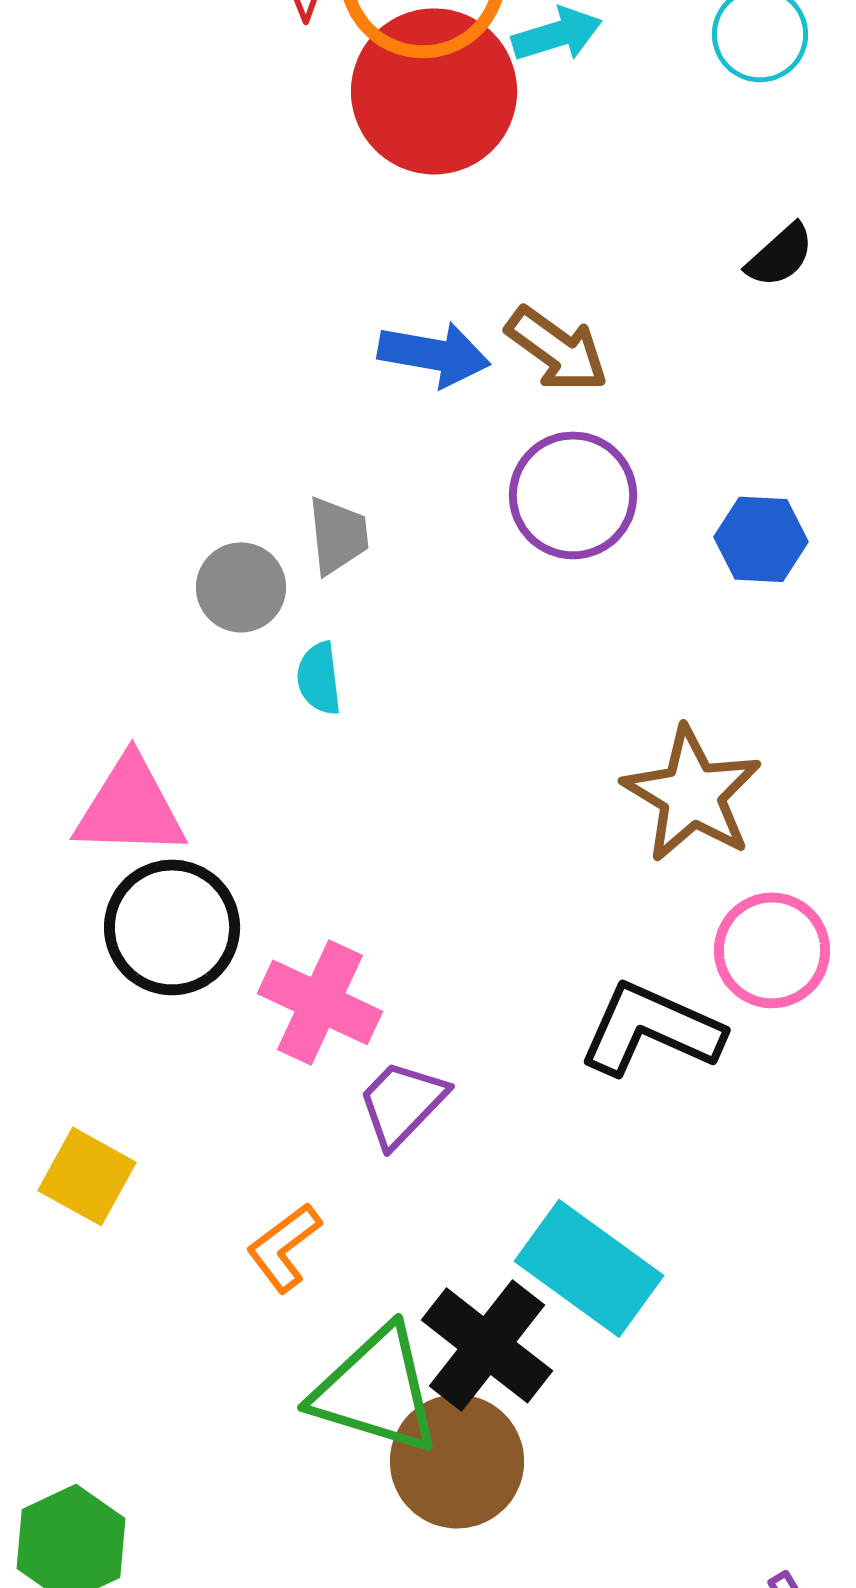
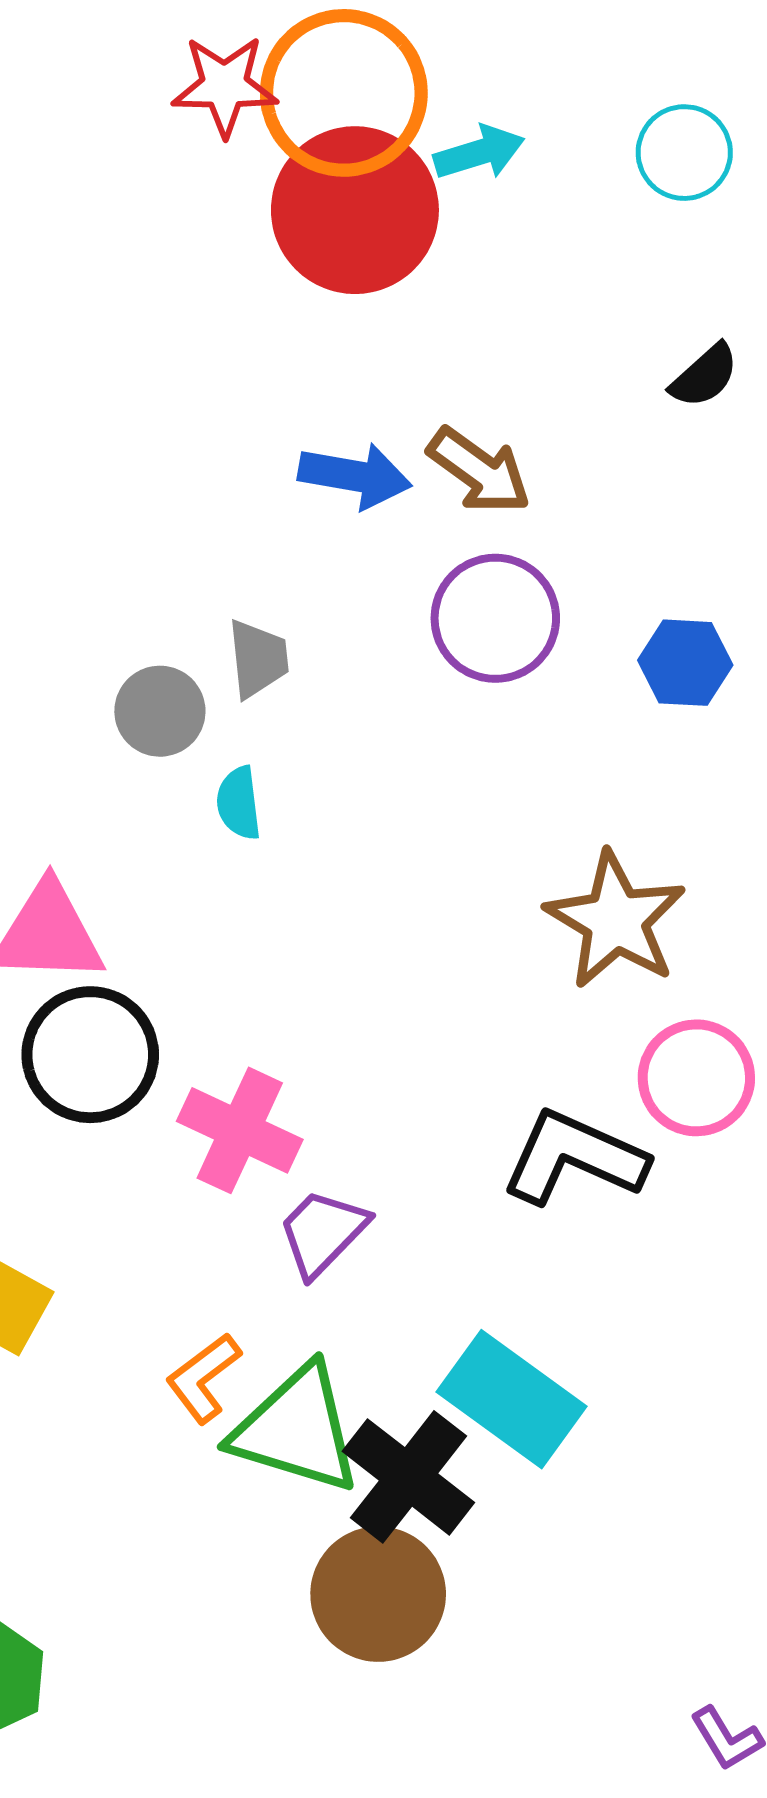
green triangle: (376, 1390) -> (296, 1429), moved

